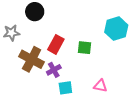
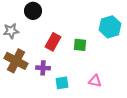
brown cross: (32, 59) -> (16, 61), moved
purple cross: (54, 70) -> (43, 68), moved, turned 32

